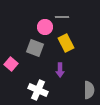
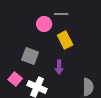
gray square: (35, 48) -> (30, 56), moved
pink square: (11, 64) -> (15, 79), moved

